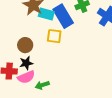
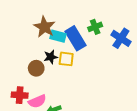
black star: (26, 63) -> (51, 57), moved

